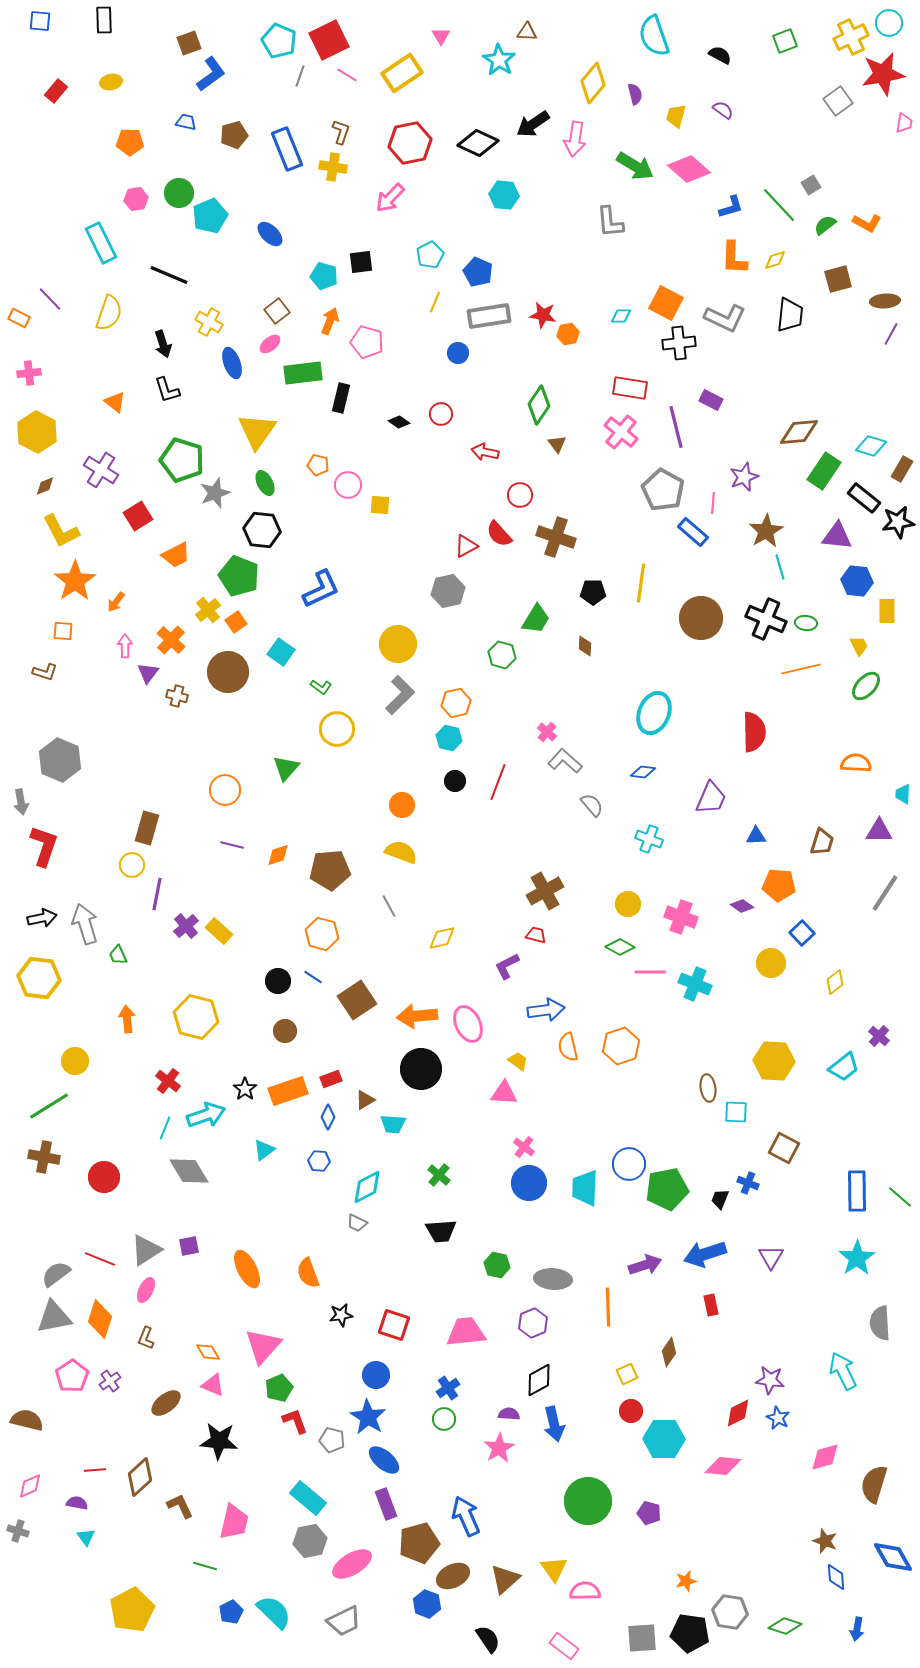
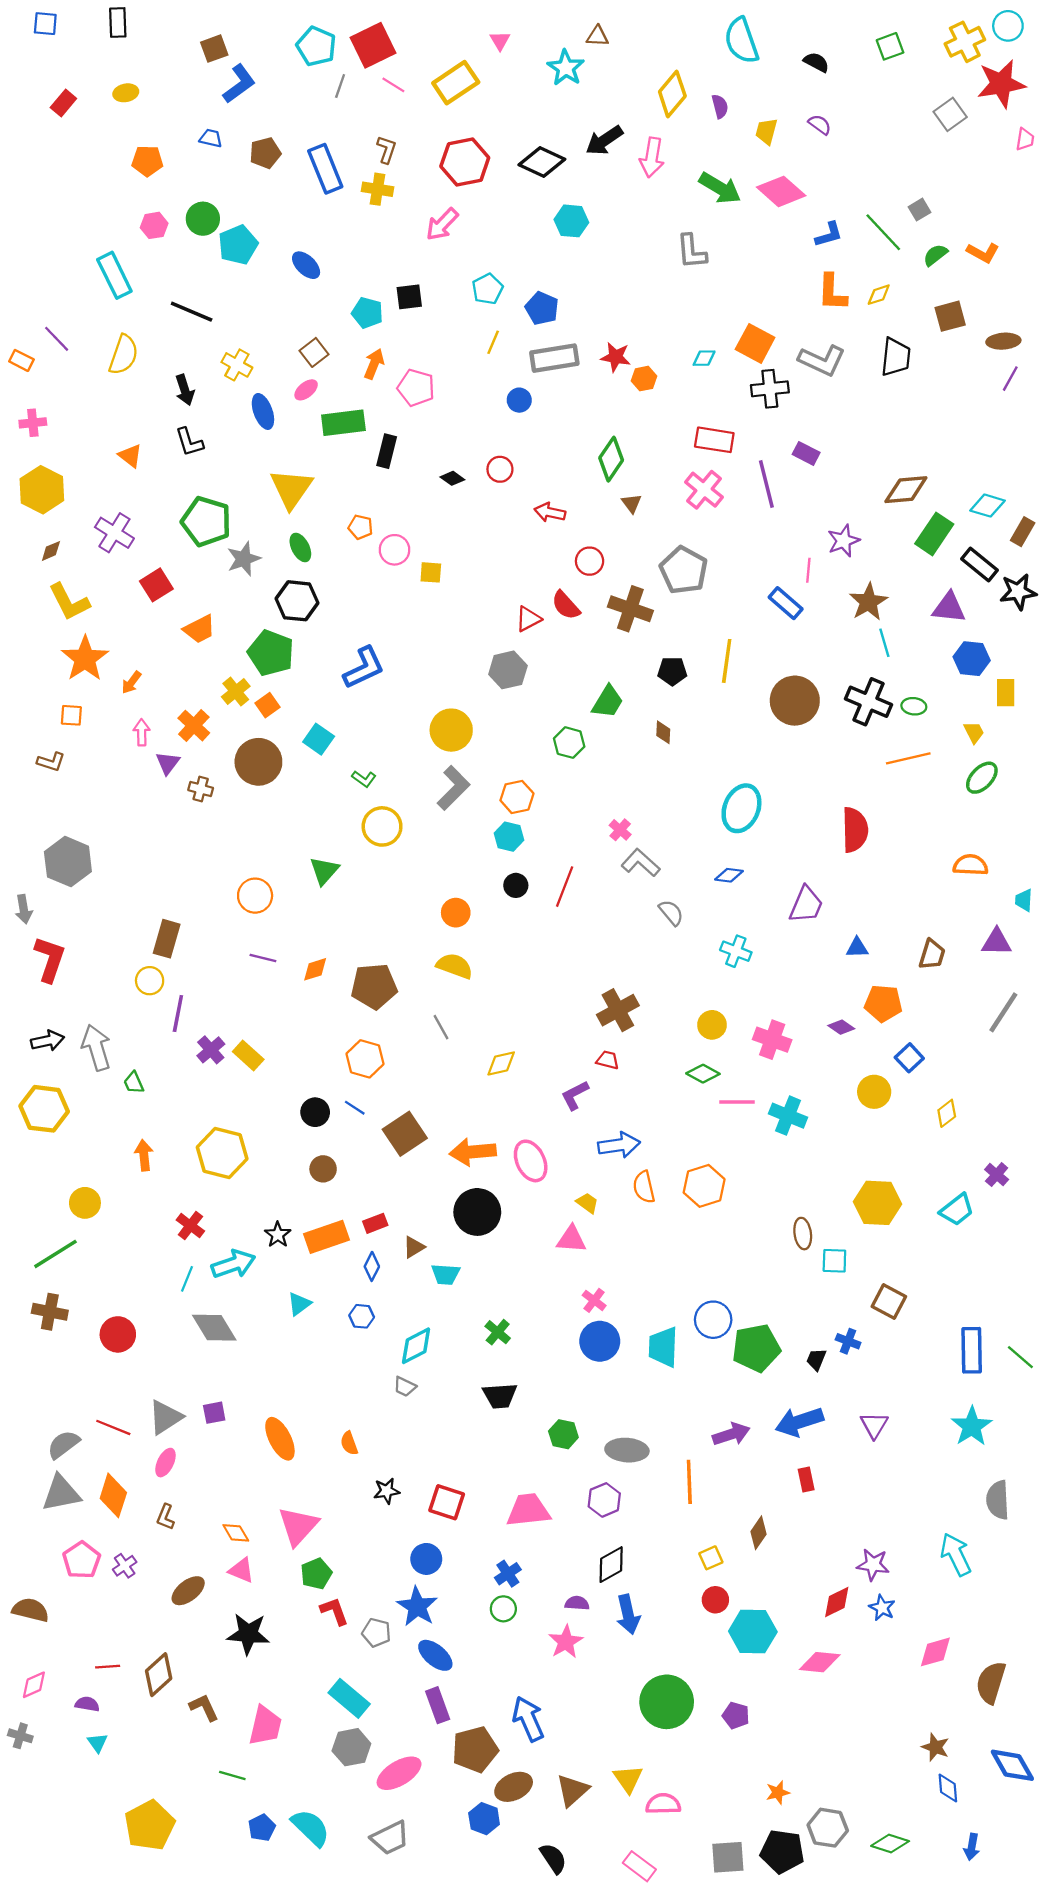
gray pentagon: (663, 490) -> (684, 570), moved
orange semicircle: (308, 1273) -> (349, 1443), size x0.7

